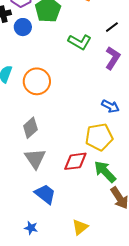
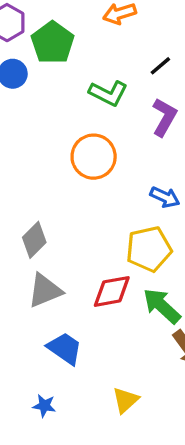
orange circle: (37, 81) -> (94, 157), moved
gray triangle: (35, 159) -> (45, 291), turned 45

